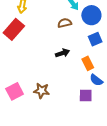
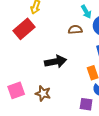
black arrow: (62, 53) -> (56, 62), moved, size x1.5

